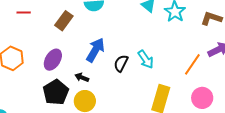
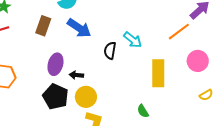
blue arrow: (95, 50) -> (79, 28), moved, turned 110
purple ellipse: (53, 60) -> (55, 64), moved
orange line: (192, 64) -> (179, 32), turned 35

